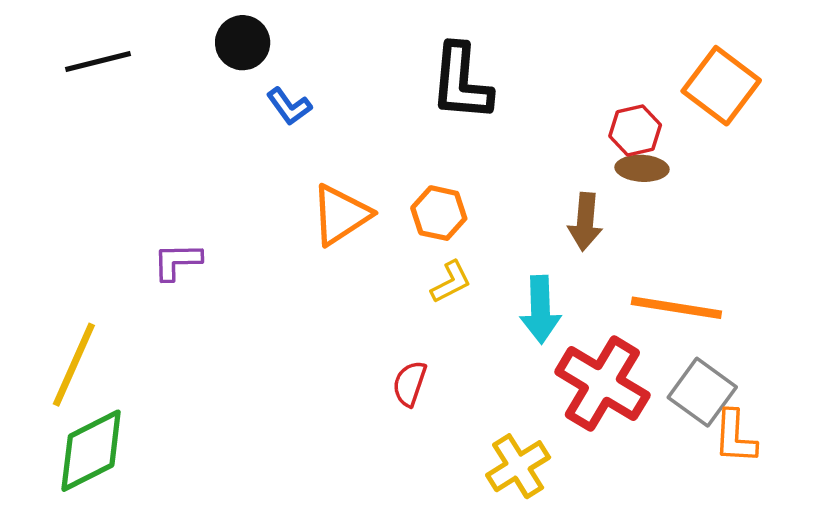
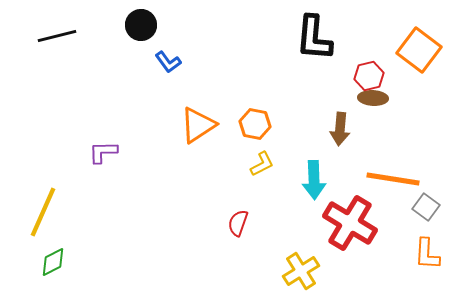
black L-shape: (461, 82) -> (314, 38), moved
gray square: (702, 392) -> (426, 207), moved, size x0.7
green diamond: (91, 451) -> (53, 262), size x0.6

